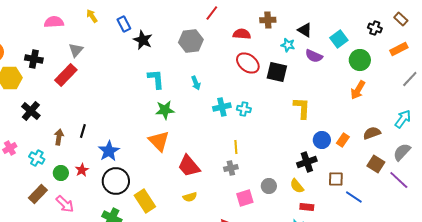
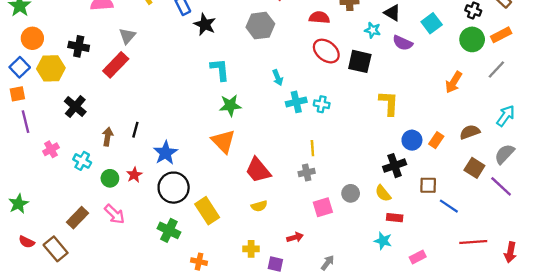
green circle: (360, 60) -> (472, 39), moved
gray line: (410, 79) -> (496, 70), moved
cyan arrow: (196, 83) -> (278, 78), moved
brown rectangle: (38, 194) -> (78, 218), moved

